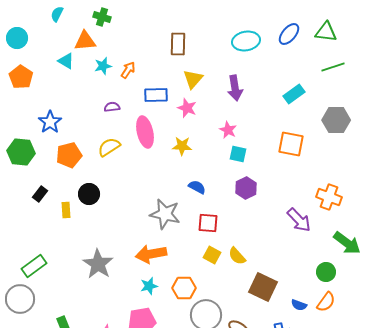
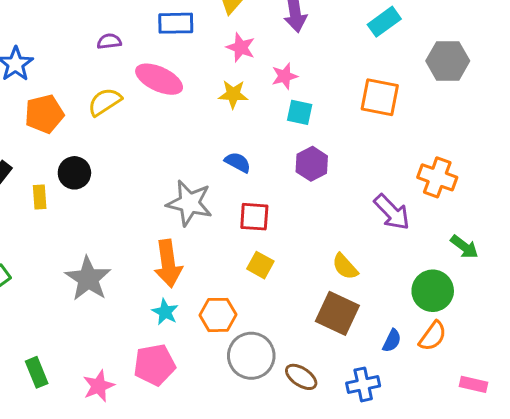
pink star: (187, 108) -> (241, 47), moved
pink star: (228, 130) -> (285, 76), turned 30
pink ellipse: (145, 132) -> (159, 79), turned -52
yellow star: (182, 146) -> (233, 94), moved
green arrow: (347, 243) -> (464, 247), size x0.7
orange arrow: (151, 254) -> (168, 264), turned -88
yellow semicircle: (237, 256) -> (345, 267), moved
green circle: (326, 272) -> (433, 291), size x1.4
cyan star: (149, 286) -> (165, 312), turned -30
blue semicircle: (299, 305) -> (392, 341), turned -84

